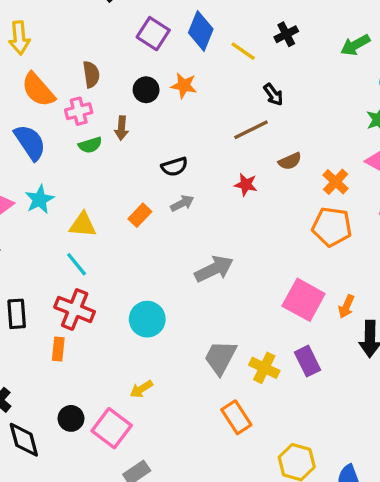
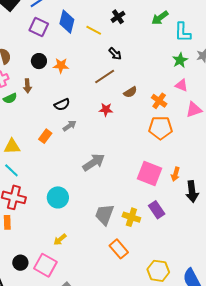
orange star: (184, 86) -> (61, 66), moved

